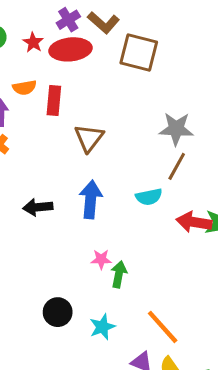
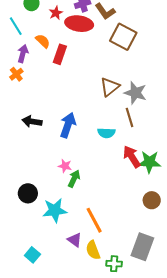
orange semicircle: (24, 88) -> (43, 41), turned -140
brown triangle: (89, 138) -> (110, 87), moved
brown line: (177, 166) -> (130, 117), turned -60
red arrow: (194, 222) -> (132, 157), turned 35
cyan star: (102, 327) -> (55, 210), size x1.4

